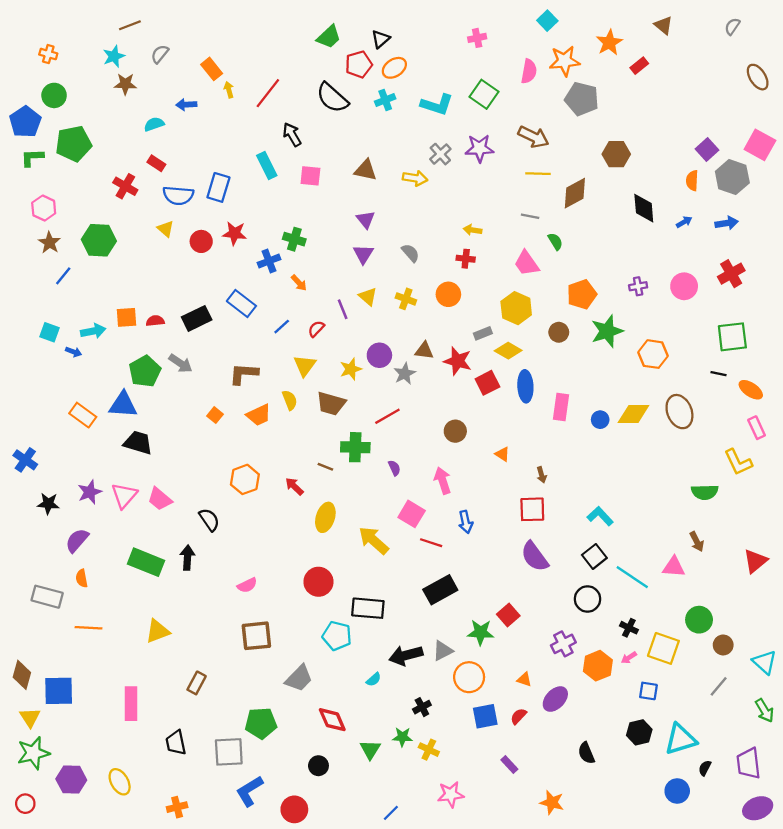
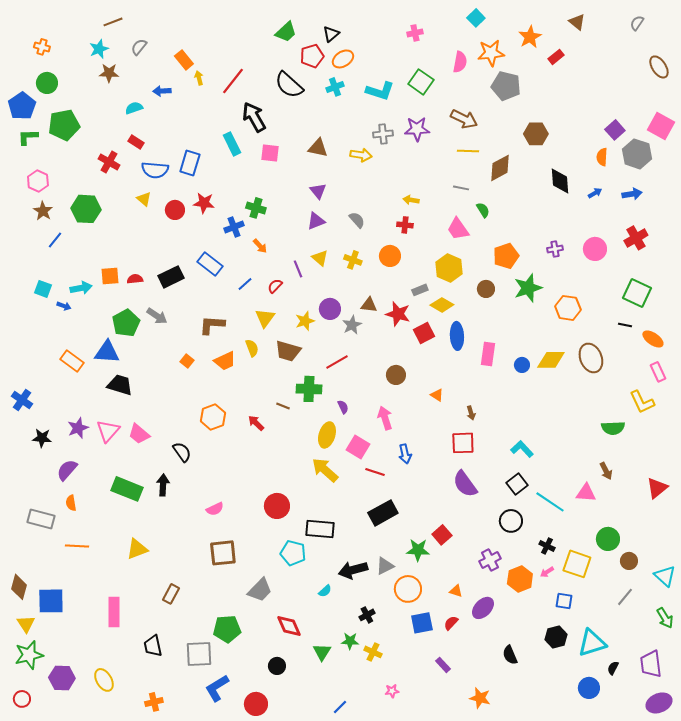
black arrow: (292, 135) -> (254, 117), size x1.4
gray cross: (440, 154) -> (383, 134), turned 36
purple triangle: (363, 254) -> (316, 221), turned 36
green square: (732, 337) -> (637, 293), turned 32
yellow ellipse: (325, 517) -> (327, 435), moved
pink star: (451, 794) -> (392, 691), size x0.6

